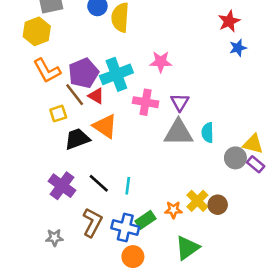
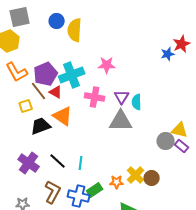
red star: (229, 21) -> (182, 44), moved
cyan semicircle: (208, 133) -> (137, 102), moved

